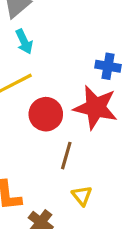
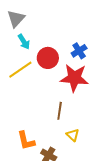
blue cross: (108, 66) -> (79, 51), turned -35
red circle: (46, 114) -> (48, 58), moved

